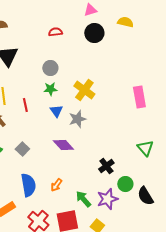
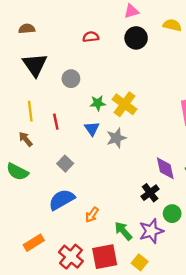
gray circle: (50, 68) -> (71, 79), moved
green star: (50, 89) -> (98, 103), moved
purple diamond: (63, 145) -> (165, 168), moved, turned 30
gray square: (22, 149) -> (65, 164), moved
blue semicircle: (28, 185) -> (62, 200), moved, turned -110

